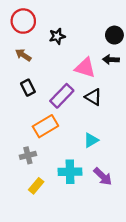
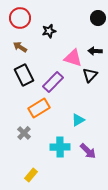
black circle: (114, 35) -> (98, 18), moved
black rectangle: (28, 88) -> (24, 75), size x1.5
black triangle: (93, 97) -> (90, 75), moved, turned 42
gray cross: (28, 155) -> (24, 133), turned -32
yellow rectangle: (36, 186) -> (31, 175), moved

